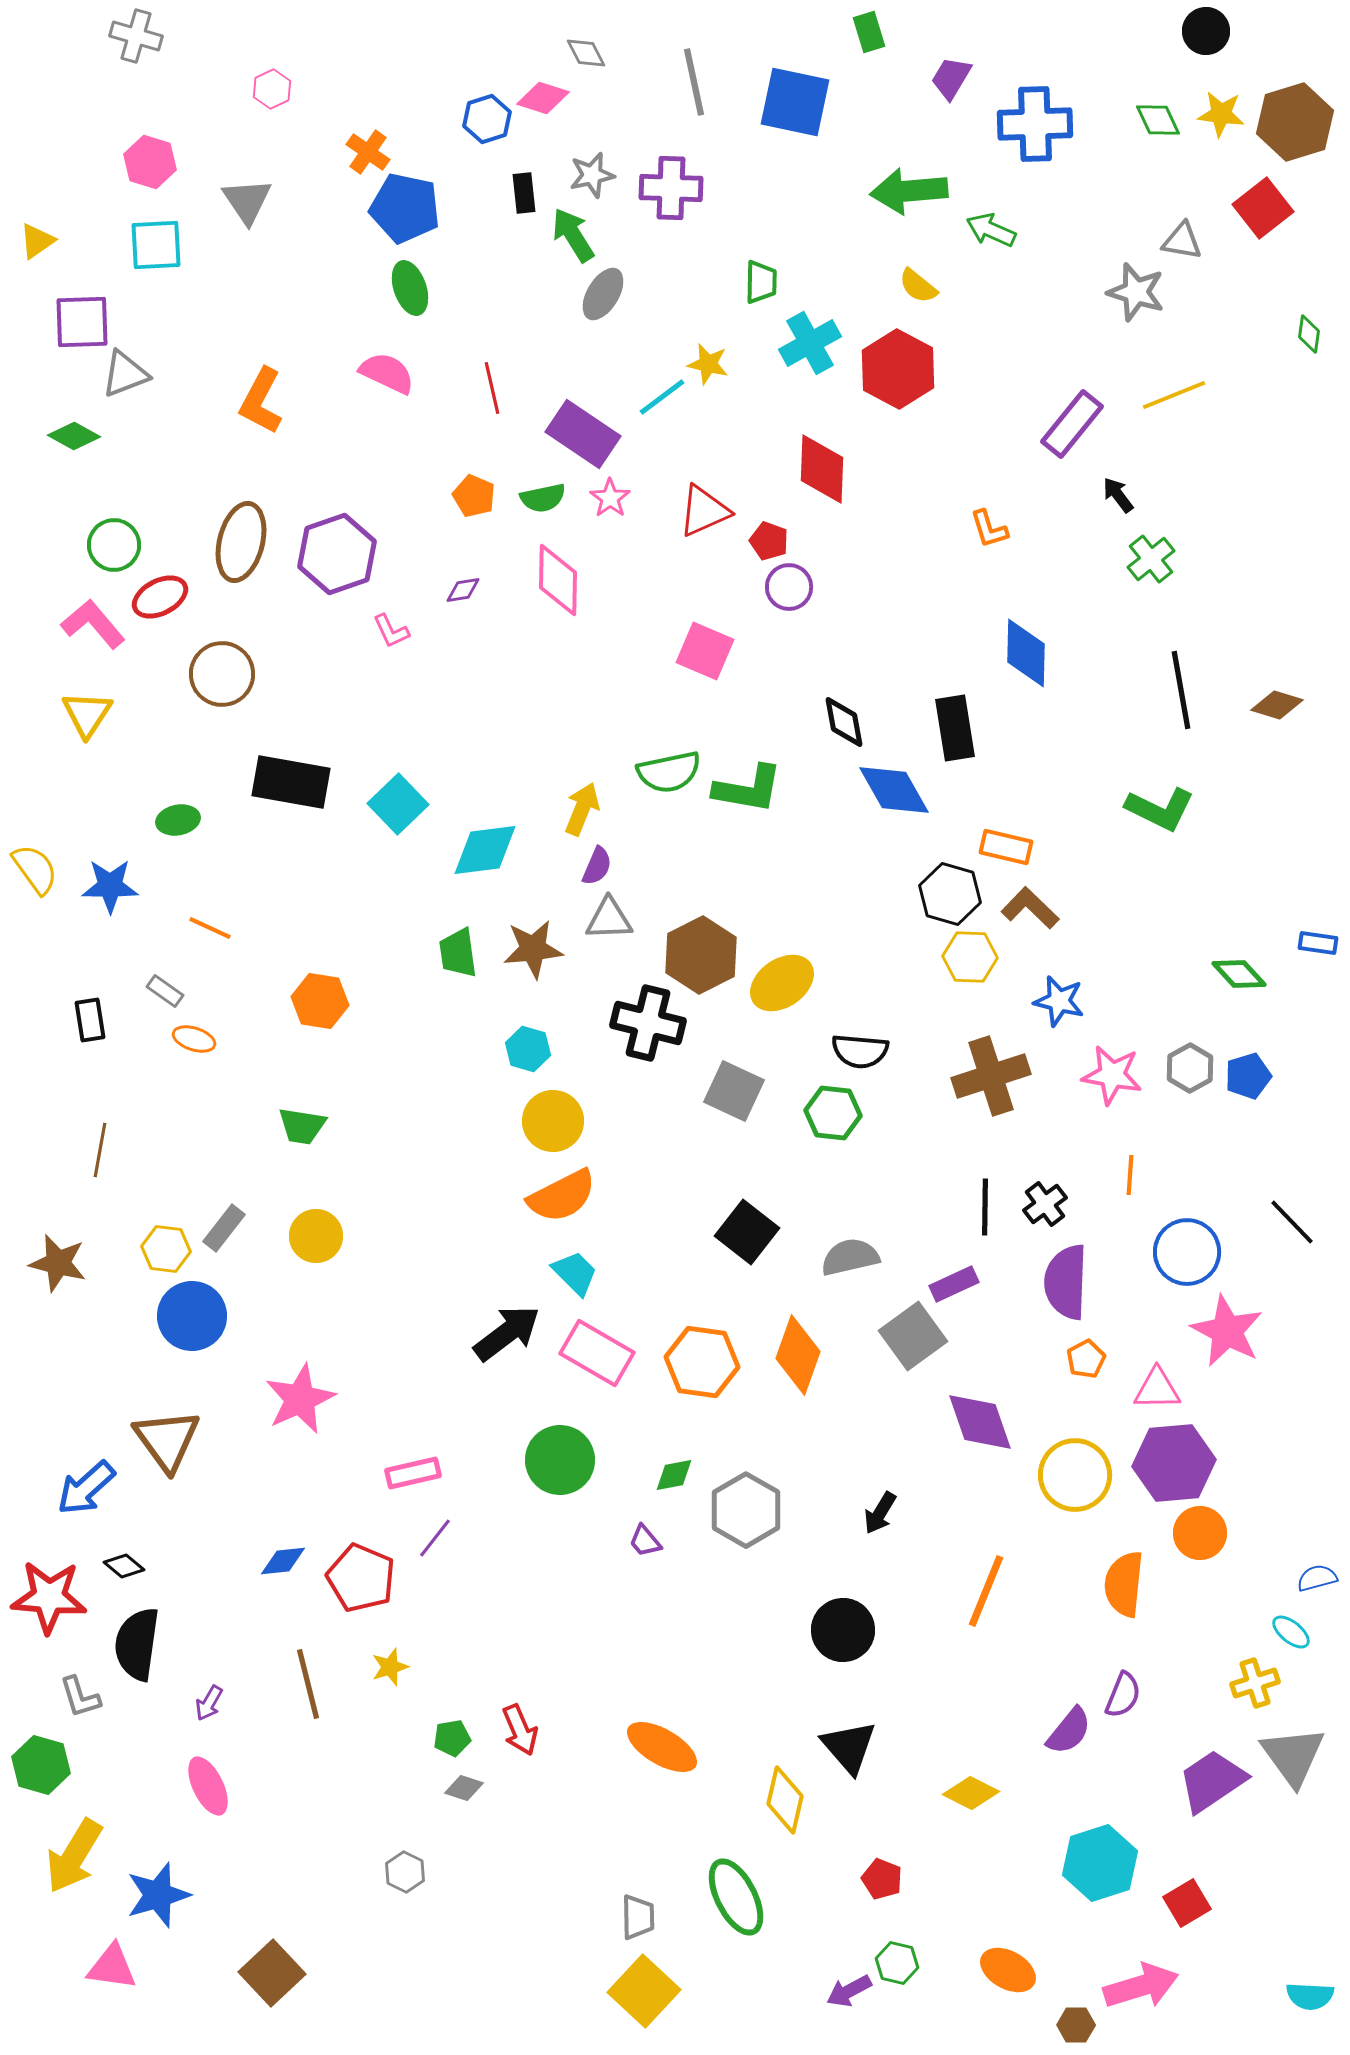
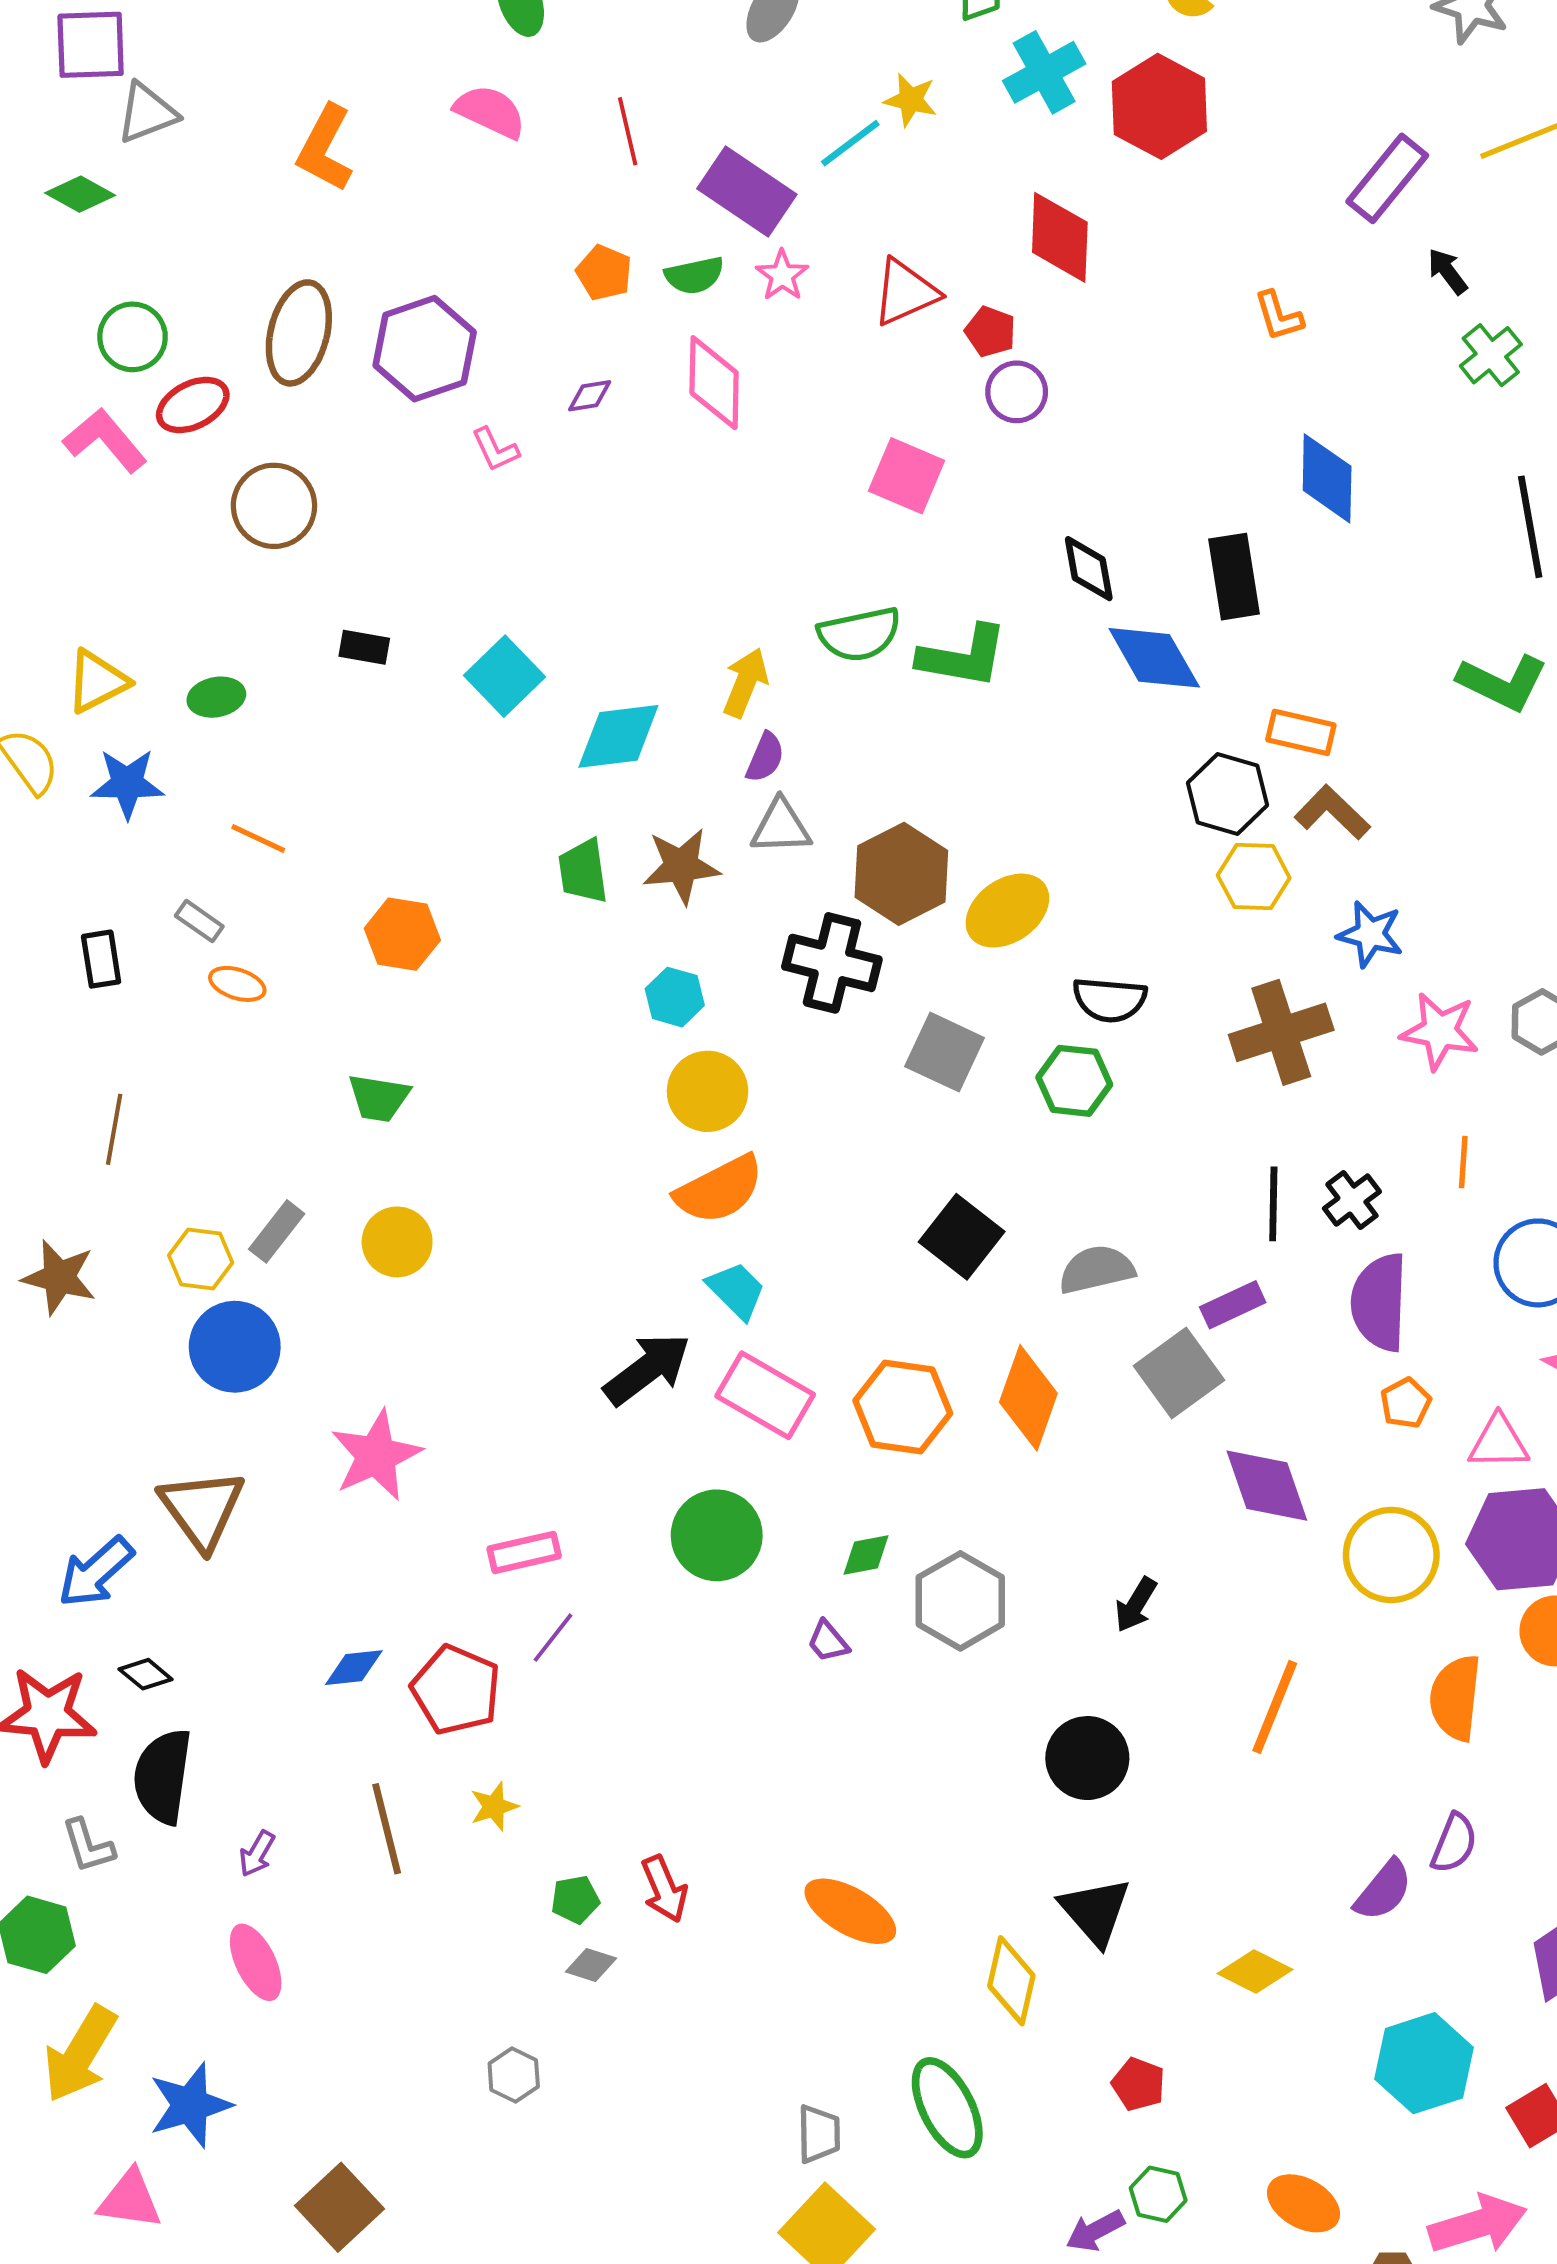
yellow triangle: (87, 714) -> (97, 681), moved, turned 30
black rectangle: (291, 782) -> (364, 647), size x0.5

